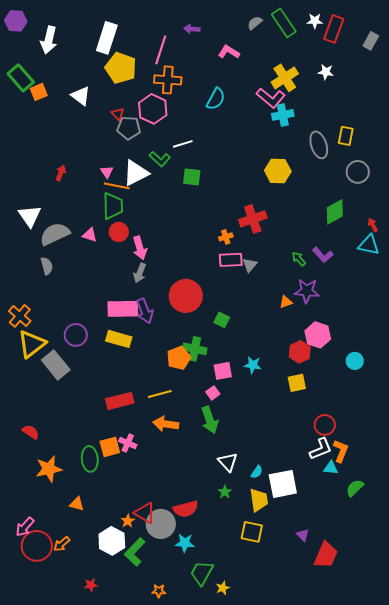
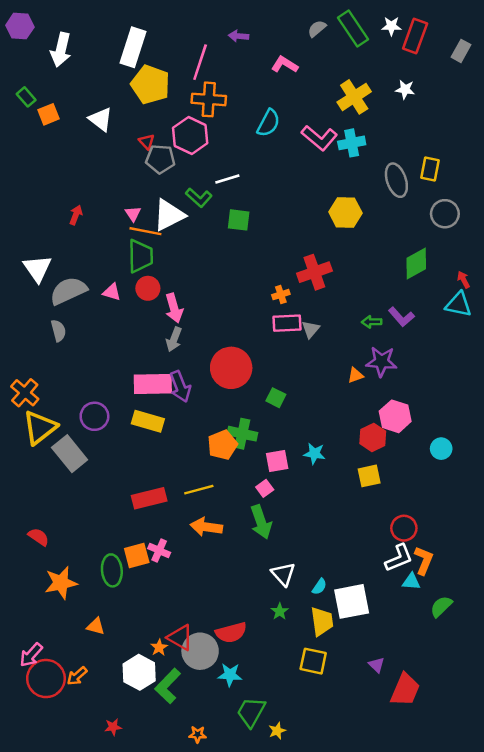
green rectangle: (21, 78) -> (26, 97), size x0.6
pink L-shape: (271, 98) -> (319, 138), moved
green arrow: (299, 259) -> (372, 322), turned -49

